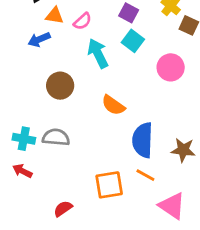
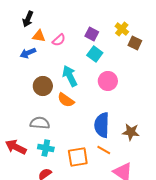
cyan arrow: (98, 53) -> (70, 76), moved
pink circle: (171, 67) -> (108, 81), moved
orange semicircle: (113, 105) -> (66, 100), moved
cyan cross: (24, 139) -> (46, 148), moved
red arrow: (22, 171) -> (16, 147), size x1.5

